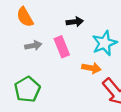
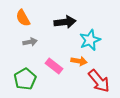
black arrow: (75, 22) -> (65, 22), size x1.5
pink rectangle: (62, 47) -> (54, 66), moved, turned -30

